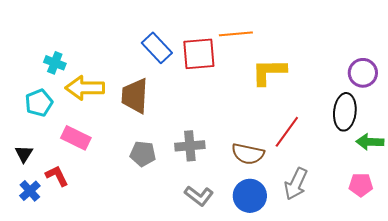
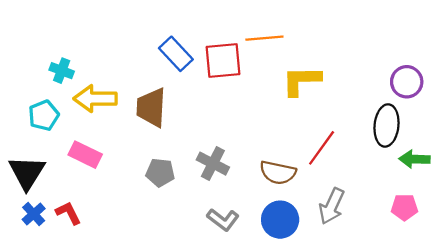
gray cross: (190, 146) -> (213, 164), turned 32
black triangle: (24, 154) -> (27, 173), size x1.8
red L-shape: (57, 176) -> (68, 213), moved

